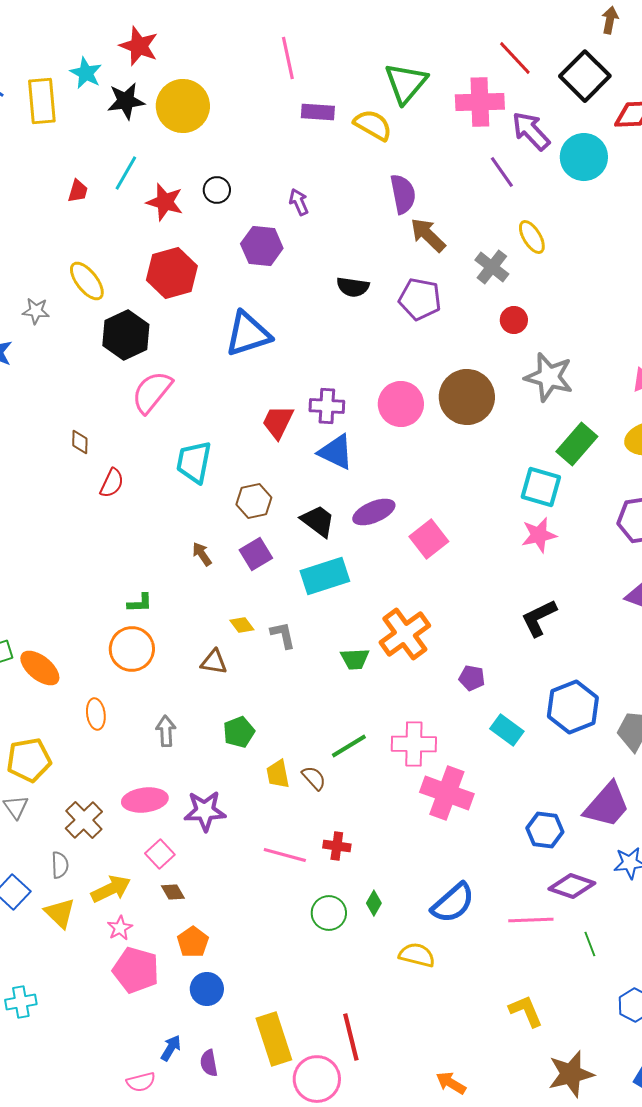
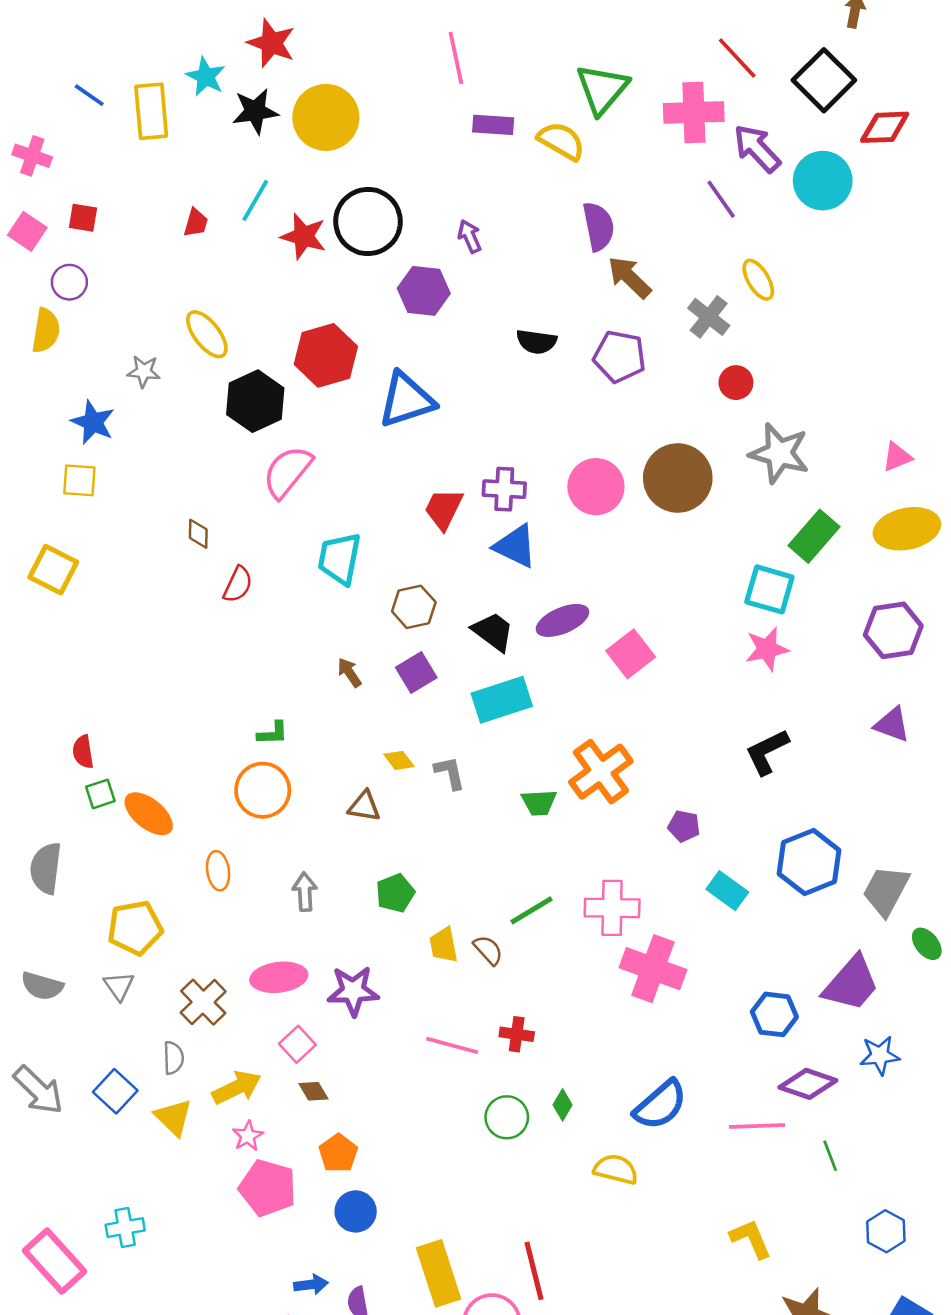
black circle: (217, 190) -> (368, 221), size x2.0
red hexagon: (172, 273) -> (326, 355), moved
blue arrow: (171, 1048) -> (311, 1285), turned 52

